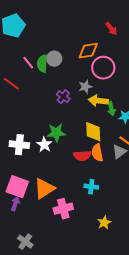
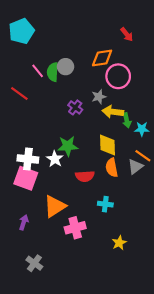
red semicircle: (82, 156) -> (85, 176), moved
pink square: (17, 187) -> (26, 178), moved

